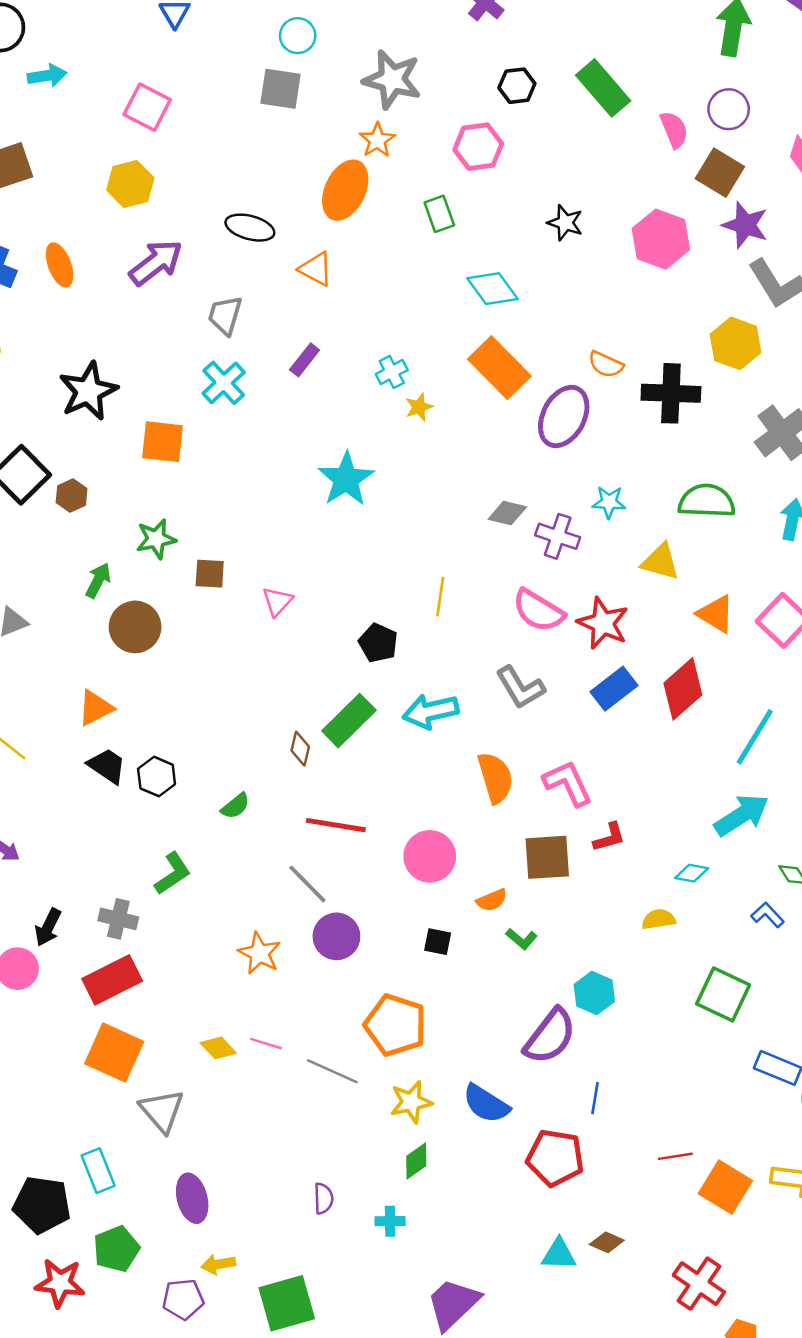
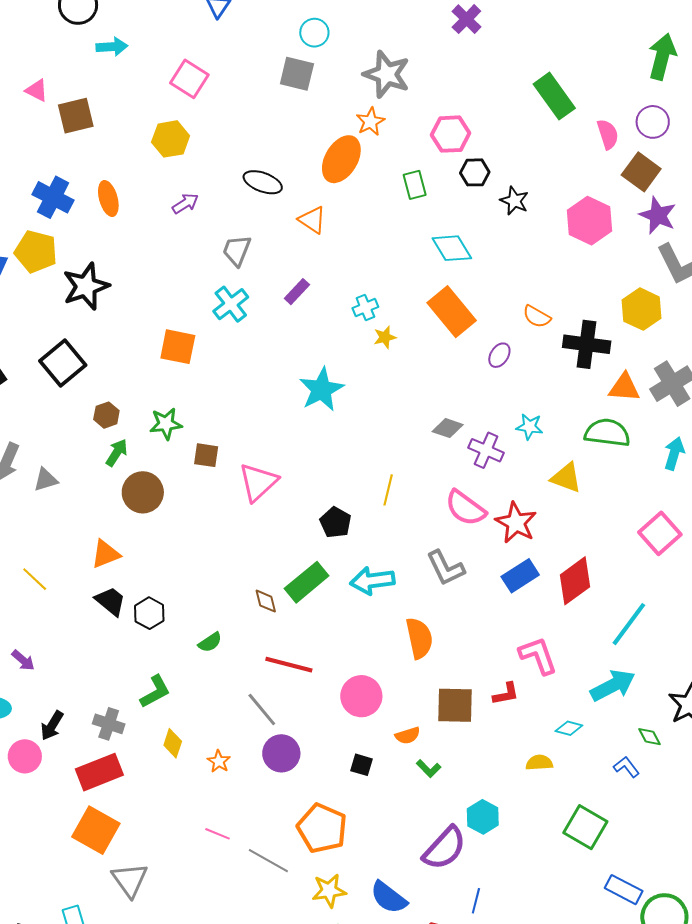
black hexagon: (517, 86) -> (475, 172), moved
purple arrow: (156, 263) -> (185, 203), size x0.6
black star: (88, 391) -> (86, 286), moved
purple ellipse: (564, 417) -> (499, 355), size x0.5
brown hexagon: (72, 496) -> (106, 415), moved
pink triangle: (277, 601) -> (258, 482), size x1.6
orange triangle: (716, 614) -> (624, 388), moved, turned -32
brown diamond: (300, 749) -> (266, 601), turned -32
pink L-shape: (568, 783) -> (538, 656), moved
orange star: (260, 953) -> (219, 761), size x0.7
yellow diamond: (218, 1048) -> (173, 743), moved, turned 56

